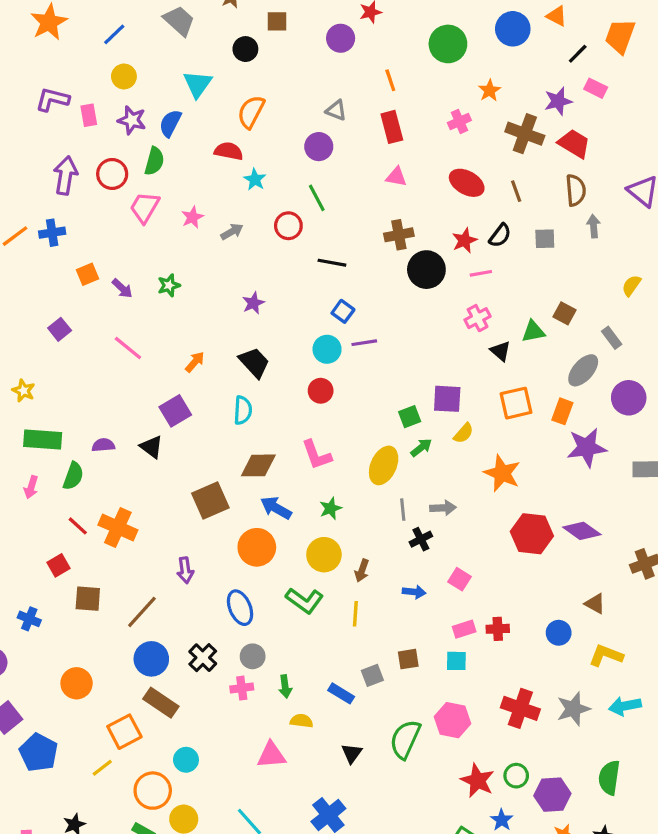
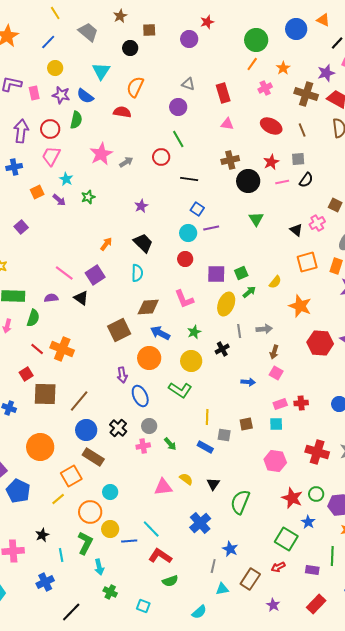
orange line: (390, 80) -> (252, 64), moved, turned 56
blue semicircle: (170, 123) -> (85, 96), turned -78
cyan star: (255, 179) -> (66, 179), moved
pink trapezoid: (145, 207) -> (51, 156), moved
pink star: (192, 217) -> (101, 154), size x1.6
black semicircle: (500, 235) -> (306, 180), moved
gray square: (545, 239) -> (298, 159), moved
pink cross: (478, 318) -> (317, 223), moved
green triangle: (533, 331) -> (256, 219), moved, turned -49
pink line: (128, 348) -> (64, 273), moved
purple square: (447, 399) -> (216, 274), moved
black cross: (421, 539) -> (222, 349), moved
purple arrow: (185, 570) -> (122, 375), moved
brown arrow: (362, 571) -> (274, 352), moved
brown square: (88, 599) -> (45, 394), size x1.4
yellow line: (355, 614) -> (207, 417), moved
gray square: (372, 675) -> (224, 435), turned 32
orange circle: (77, 683) -> (40, 447), size x1.4
green arrow: (285, 686) -> (170, 444), turned -32
yellow semicircle: (302, 721) -> (186, 479), moved, turned 32
green semicircle: (405, 739) -> (240, 502), moved

